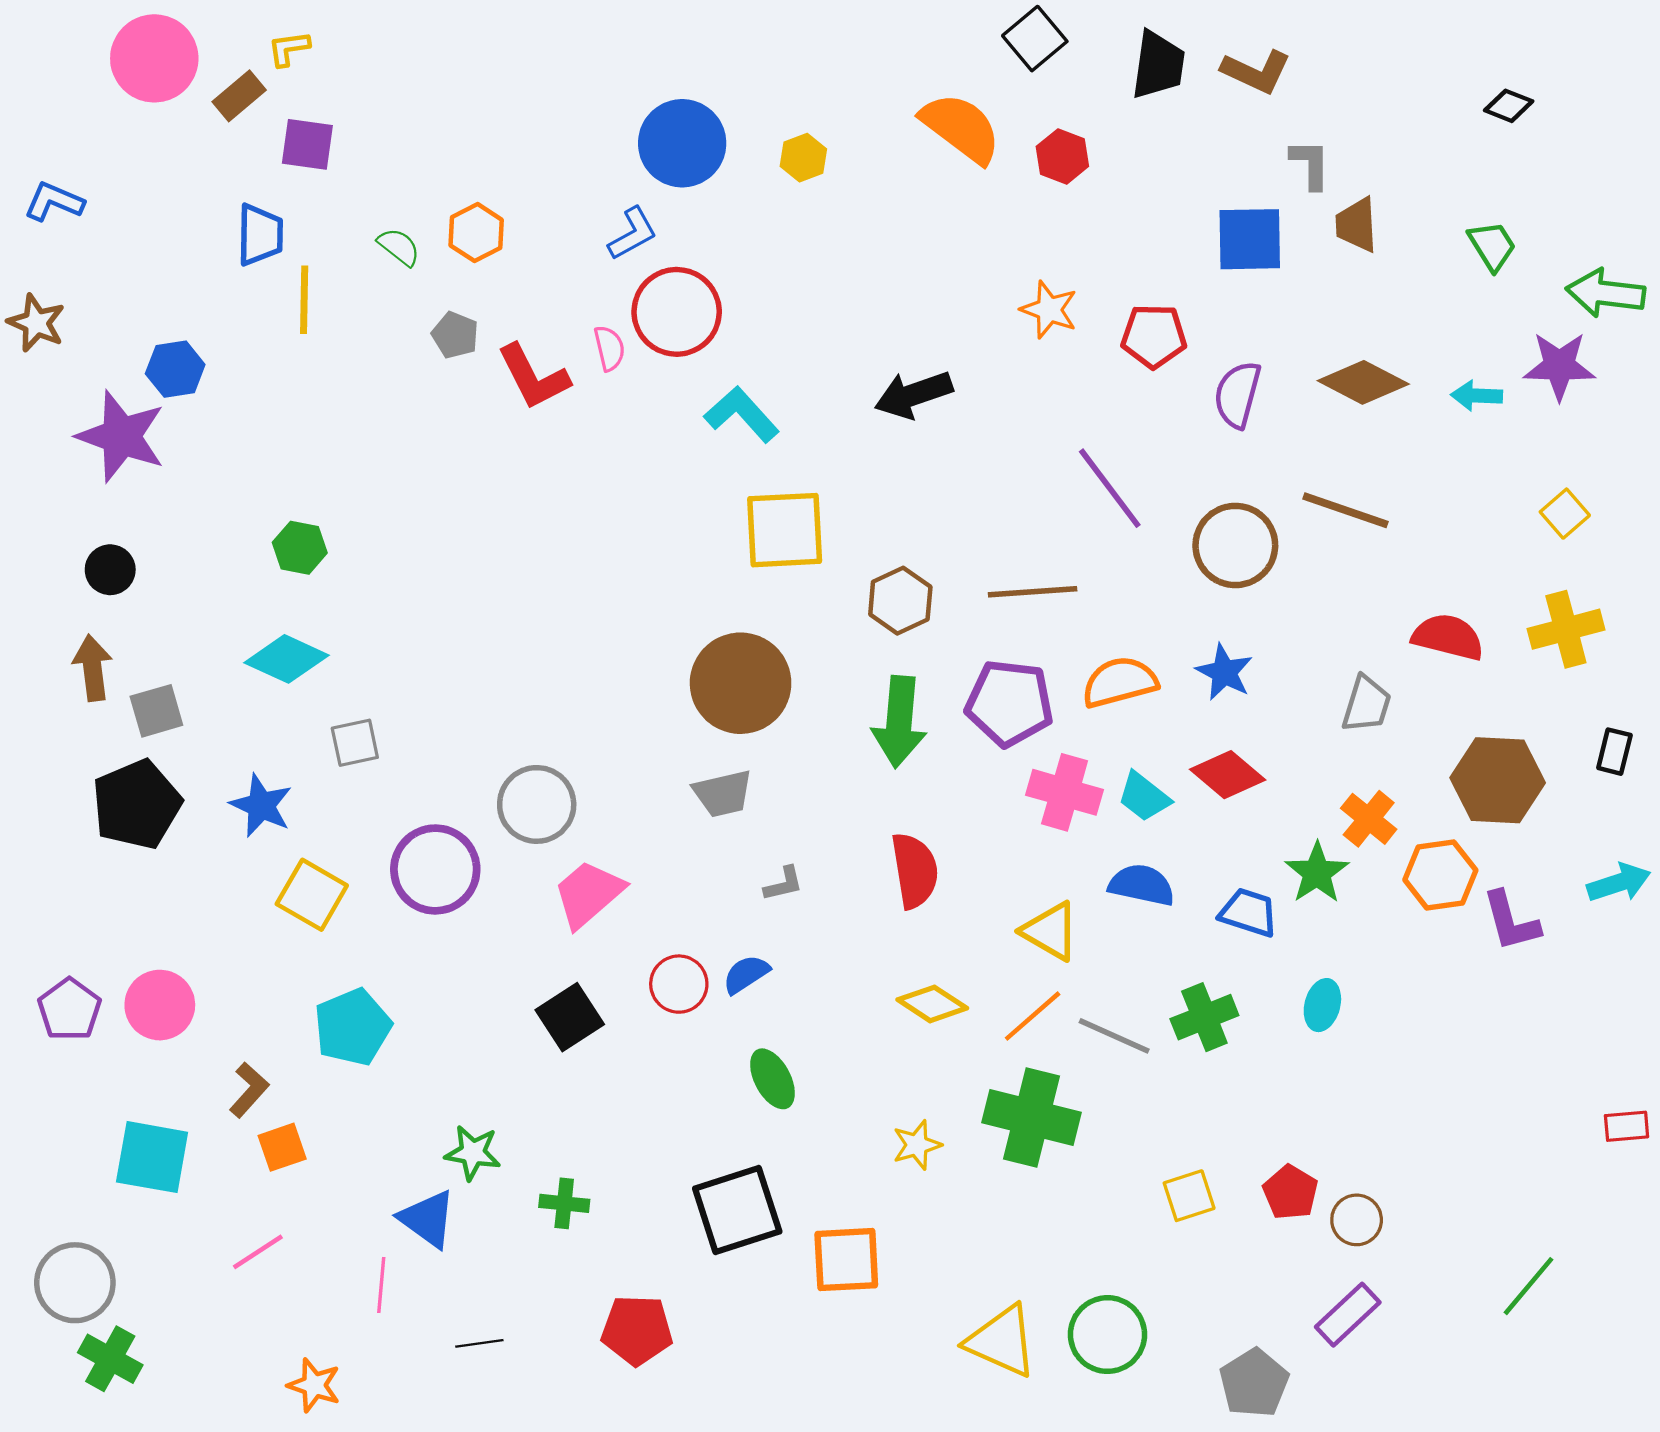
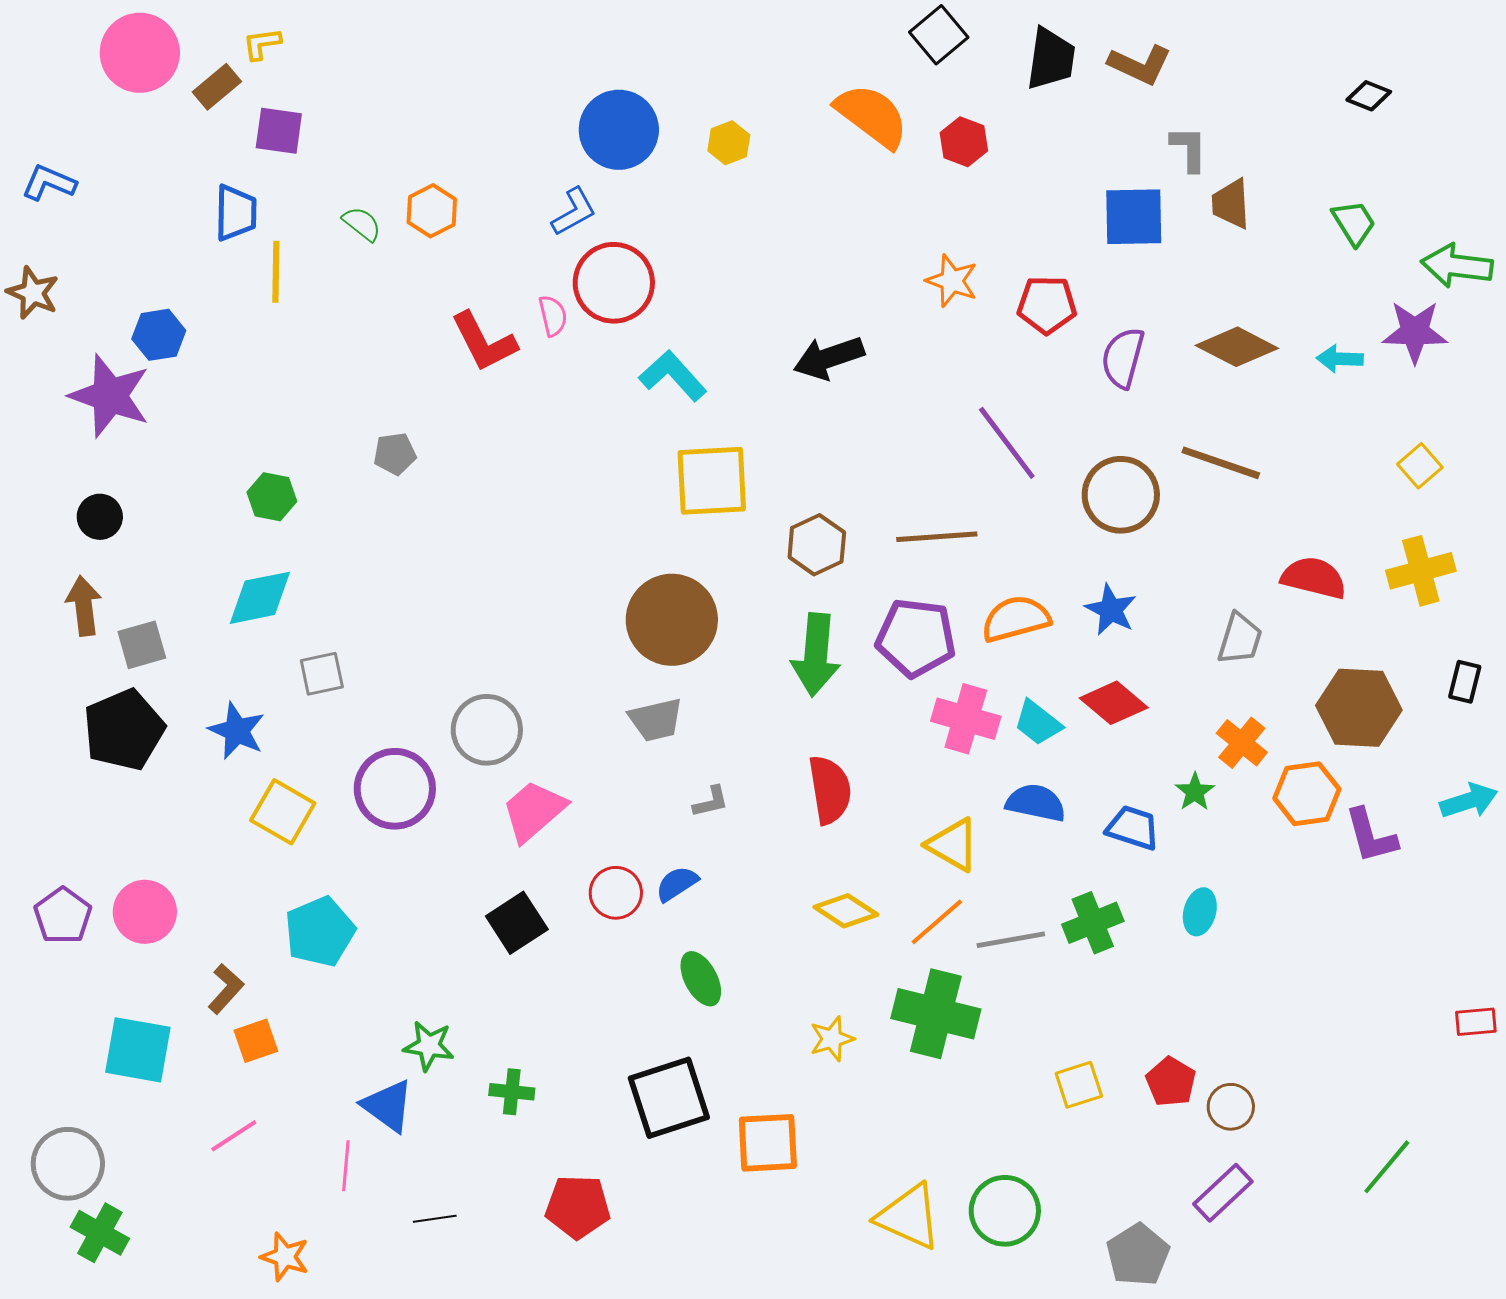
gray pentagon: (455, 335) -> (395, 454), moved, turned -30
cyan diamond: (287, 659) -> (260, 598), turned -36
green star: (1317, 873) -> (1195, 792), size x0.7
gray line: (1114, 1036) -> (1011, 940), turned -34

